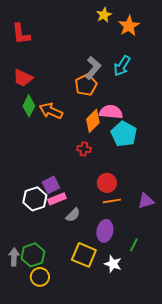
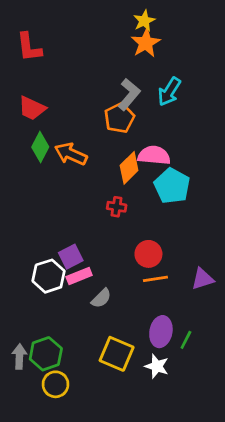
orange star: (129, 26) -> (146, 43), moved
purple ellipse: (105, 231) -> (161, 332), moved

